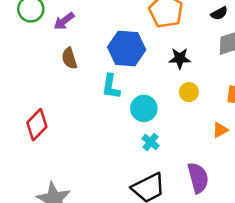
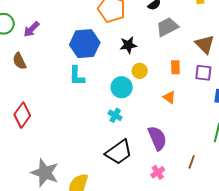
brown semicircle: (69, 58) -> (19, 61), moved
cyan circle: (144, 108) -> (122, 87), moved
orange triangle: (220, 130) -> (169, 97), turned -48

